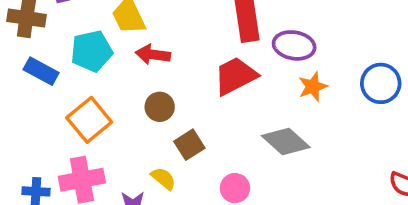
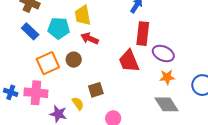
red trapezoid: (235, 76) -> (129, 61), turned -100
brown circle: (160, 107) -> (74, 60), moved
gray diamond: (286, 141) -> (167, 104), moved

